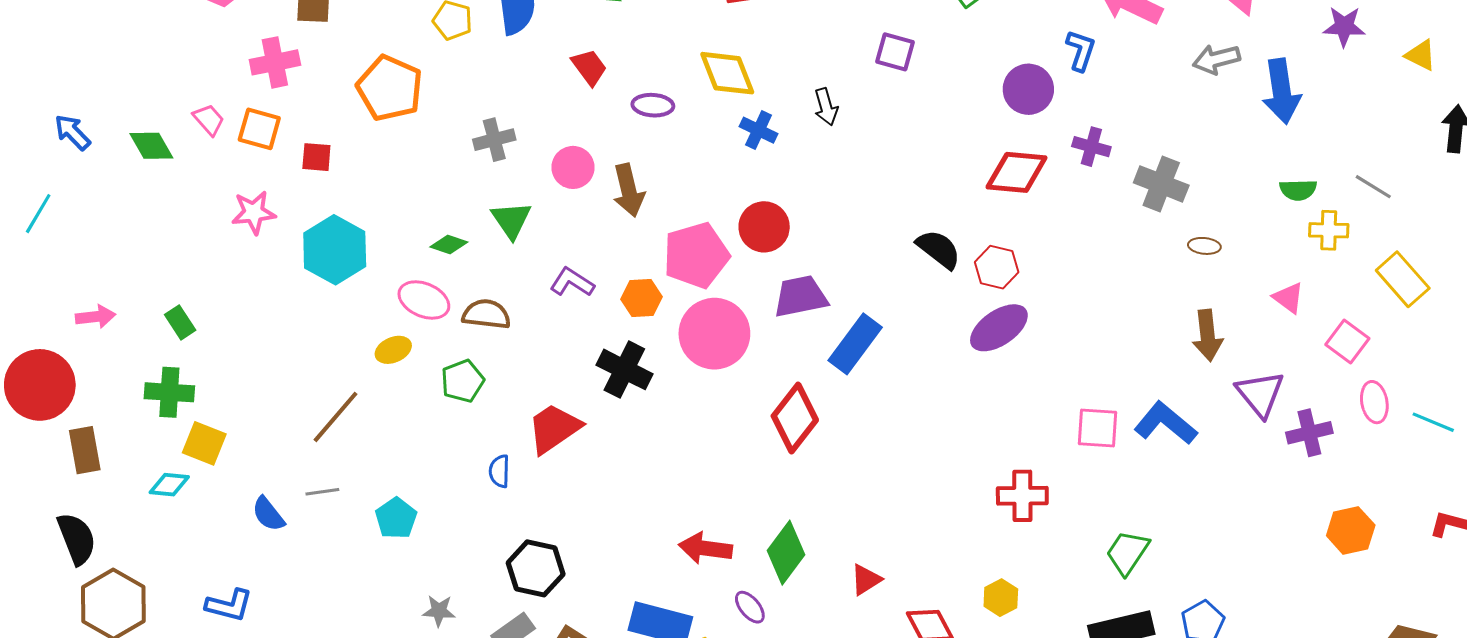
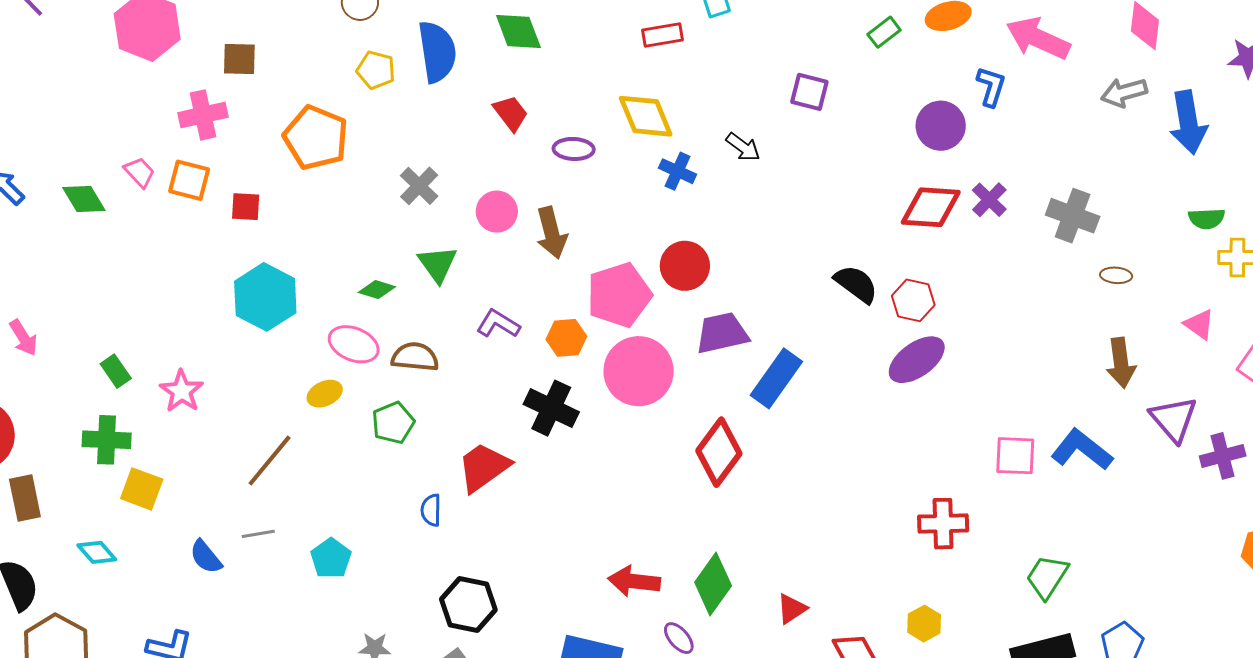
black arrow: (826, 107) -> (743, 147), turned -36
gray cross: (494, 140) -> (419, 186), turned -30
purple cross: (1091, 147) -> (989, 200), moved, turned 30
pink star: (254, 212) -> (182, 391), moved, turned -30
pink arrow: (96, 317) -> (23, 338), moved, turned 66
cyan diamond: (169, 485) -> (97, 552), moved, turned 45

